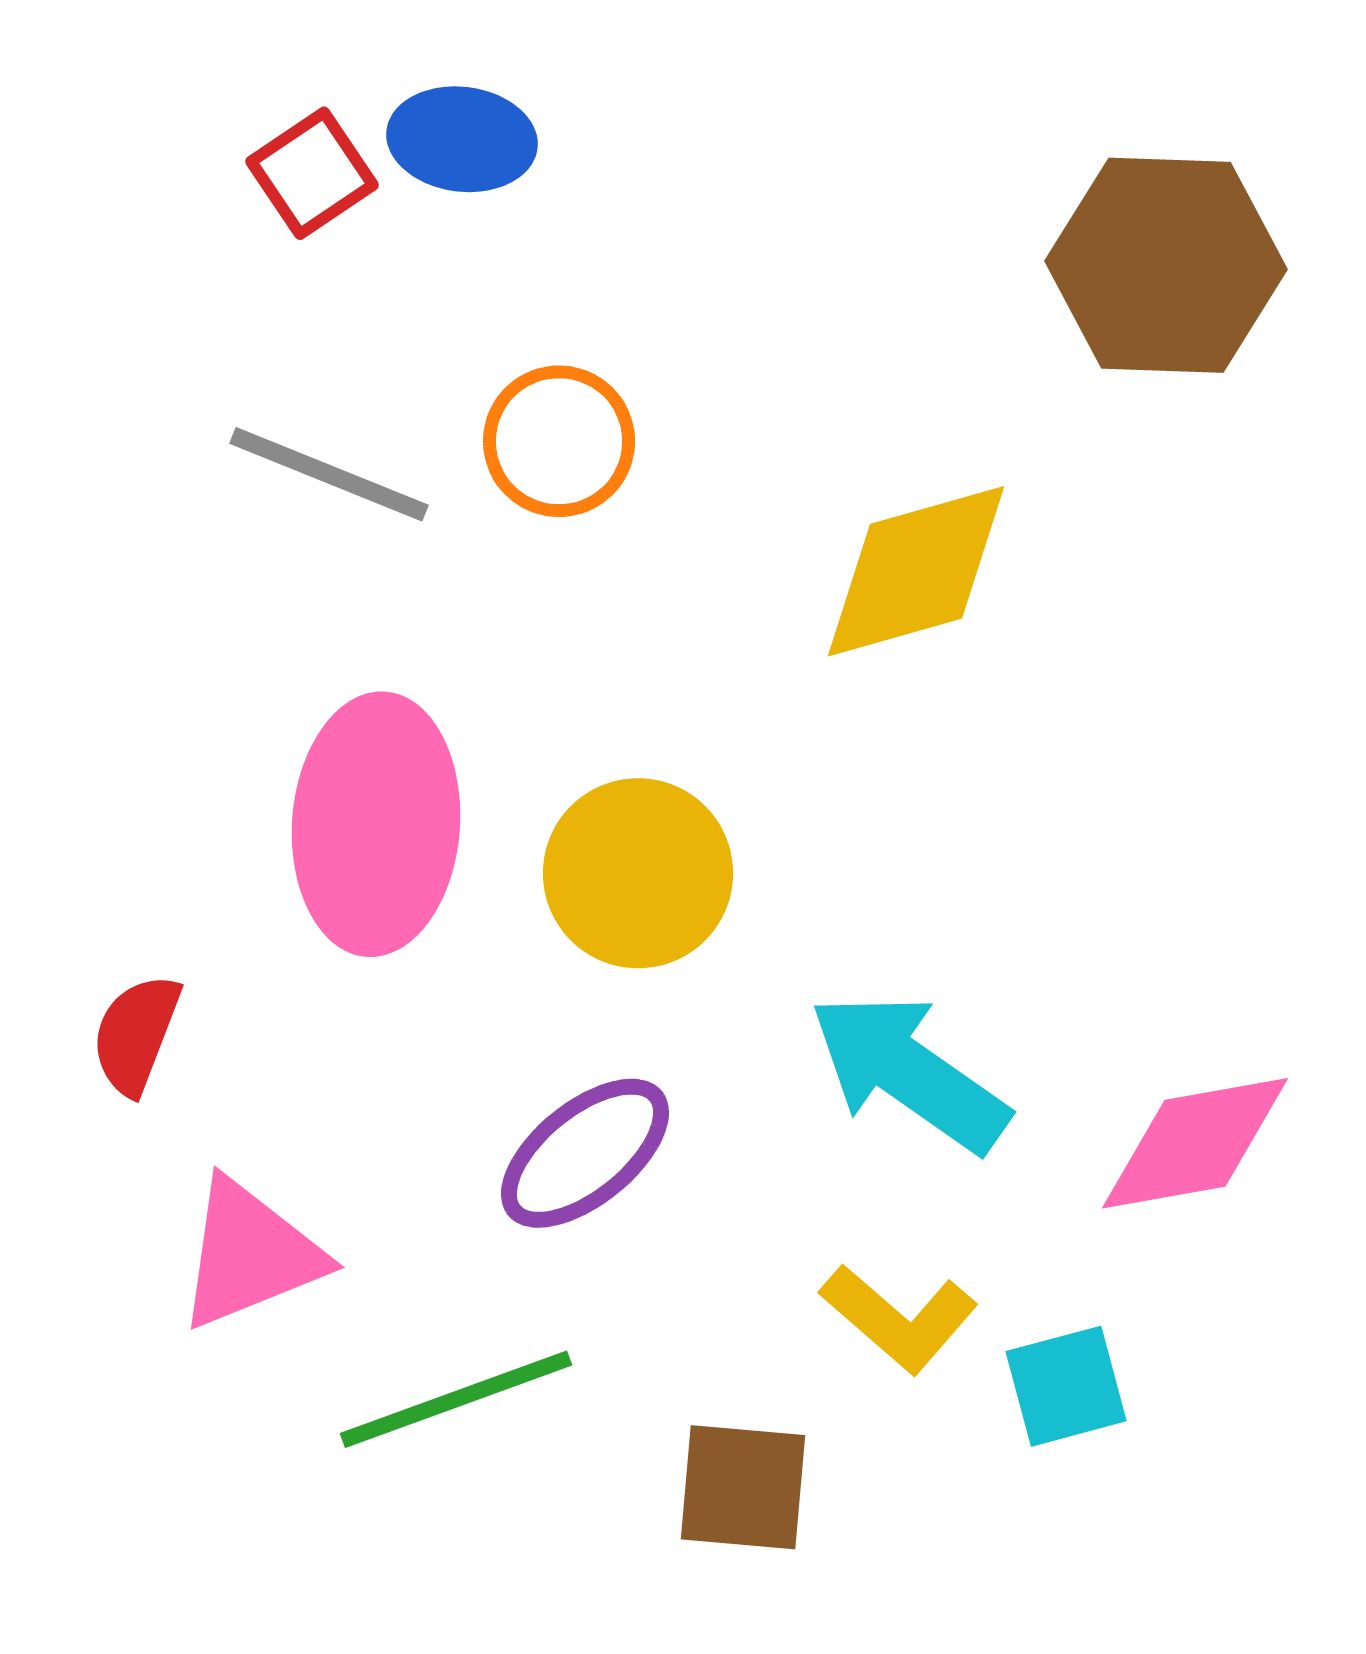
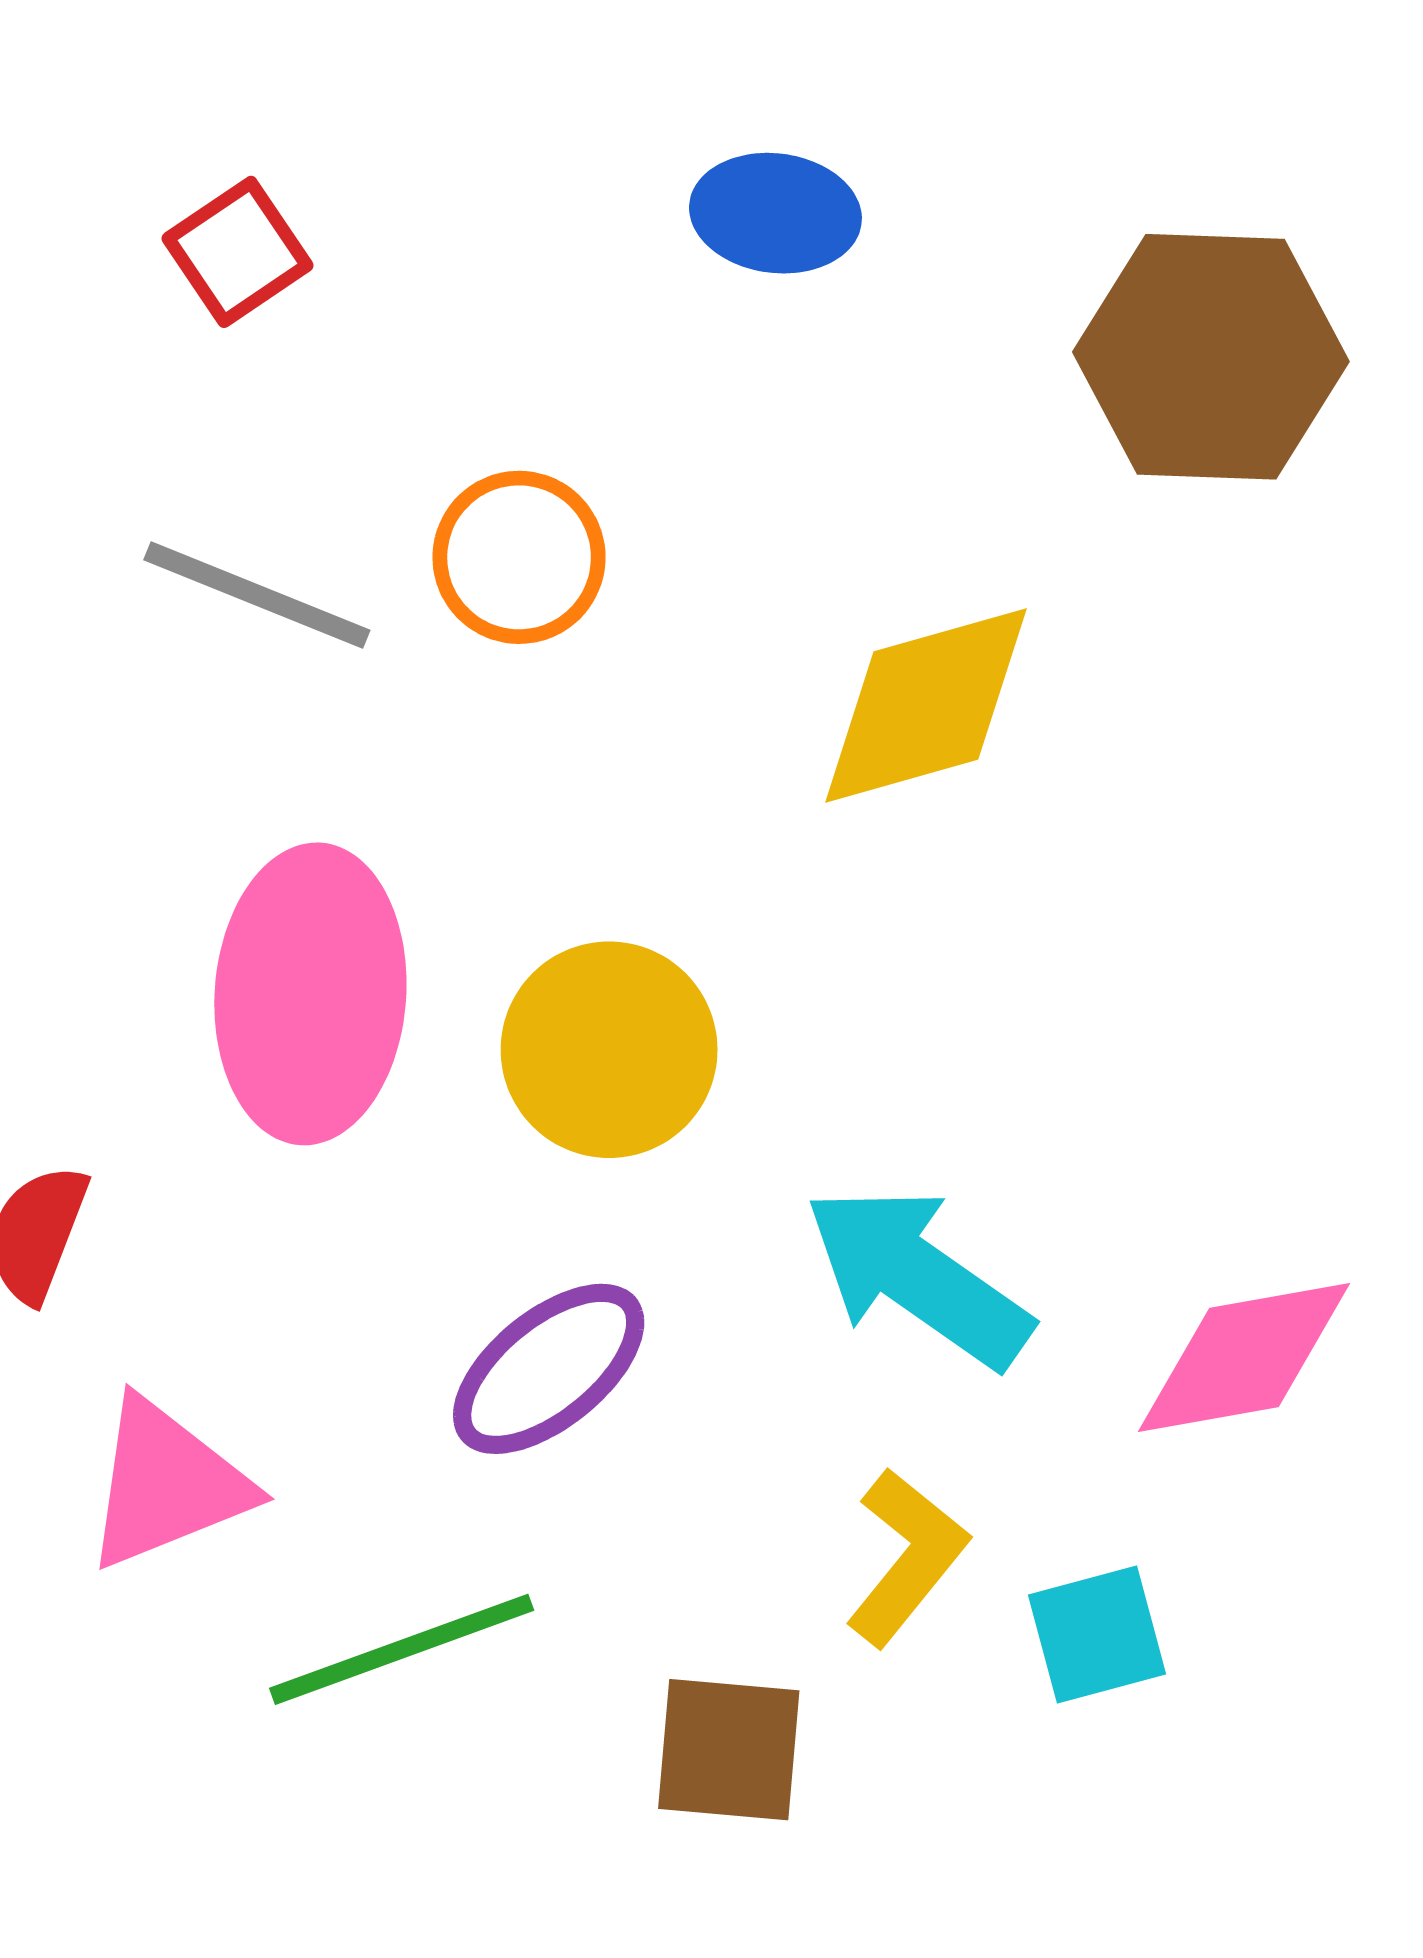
blue ellipse: (462, 139) -> (775, 213), moved
yellow L-shape: (899, 1318) -> (907, 1557), turned -92

